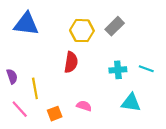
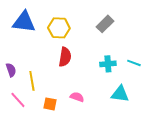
yellow hexagon: (82, 31) -> (59, 28), moved
orange square: (55, 114) -> (50, 104), turned 32

